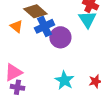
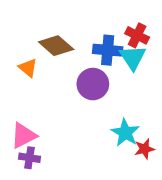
blue cross: (44, 26) -> (108, 50), moved, turned 30
cyan star: (64, 80) -> (125, 133), moved

